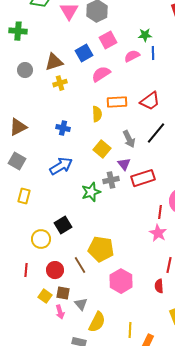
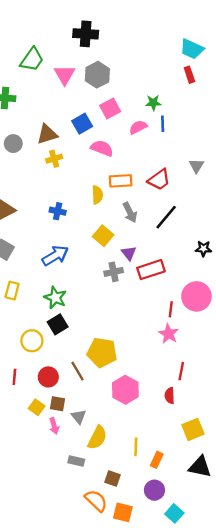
pink semicircle: (101, 74) -> (102, 148), turned 54
gray arrow: (129, 139) -> (130, 212), moved
green star: (91, 192) -> (55, 298), moved, turned -30

